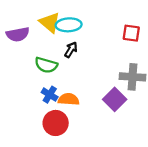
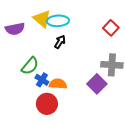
red square: (131, 33) -> (111, 28), turned 35
green semicircle: (46, 65) -> (30, 66), moved, turned -66

